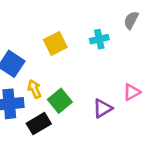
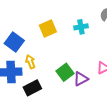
green square: (60, 101) -> (65, 72), moved

